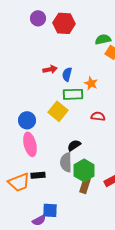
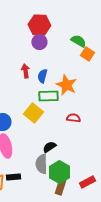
purple circle: (38, 18) -> (39, 42), moved
green semicircle: (103, 39) -> (78, 41), turned 42
red arrow: (50, 69) -> (25, 71), turned -88
orange star: (91, 83) -> (66, 85), size x1.5

